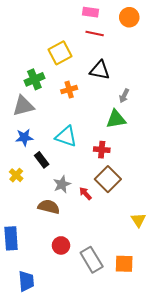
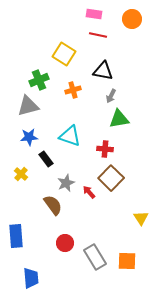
yellow square: (60, 53) -> (64, 54), turned -30
gray arrow: (124, 96) -> (111, 96), moved
brown semicircle: (49, 207) -> (53, 205), turned 40

